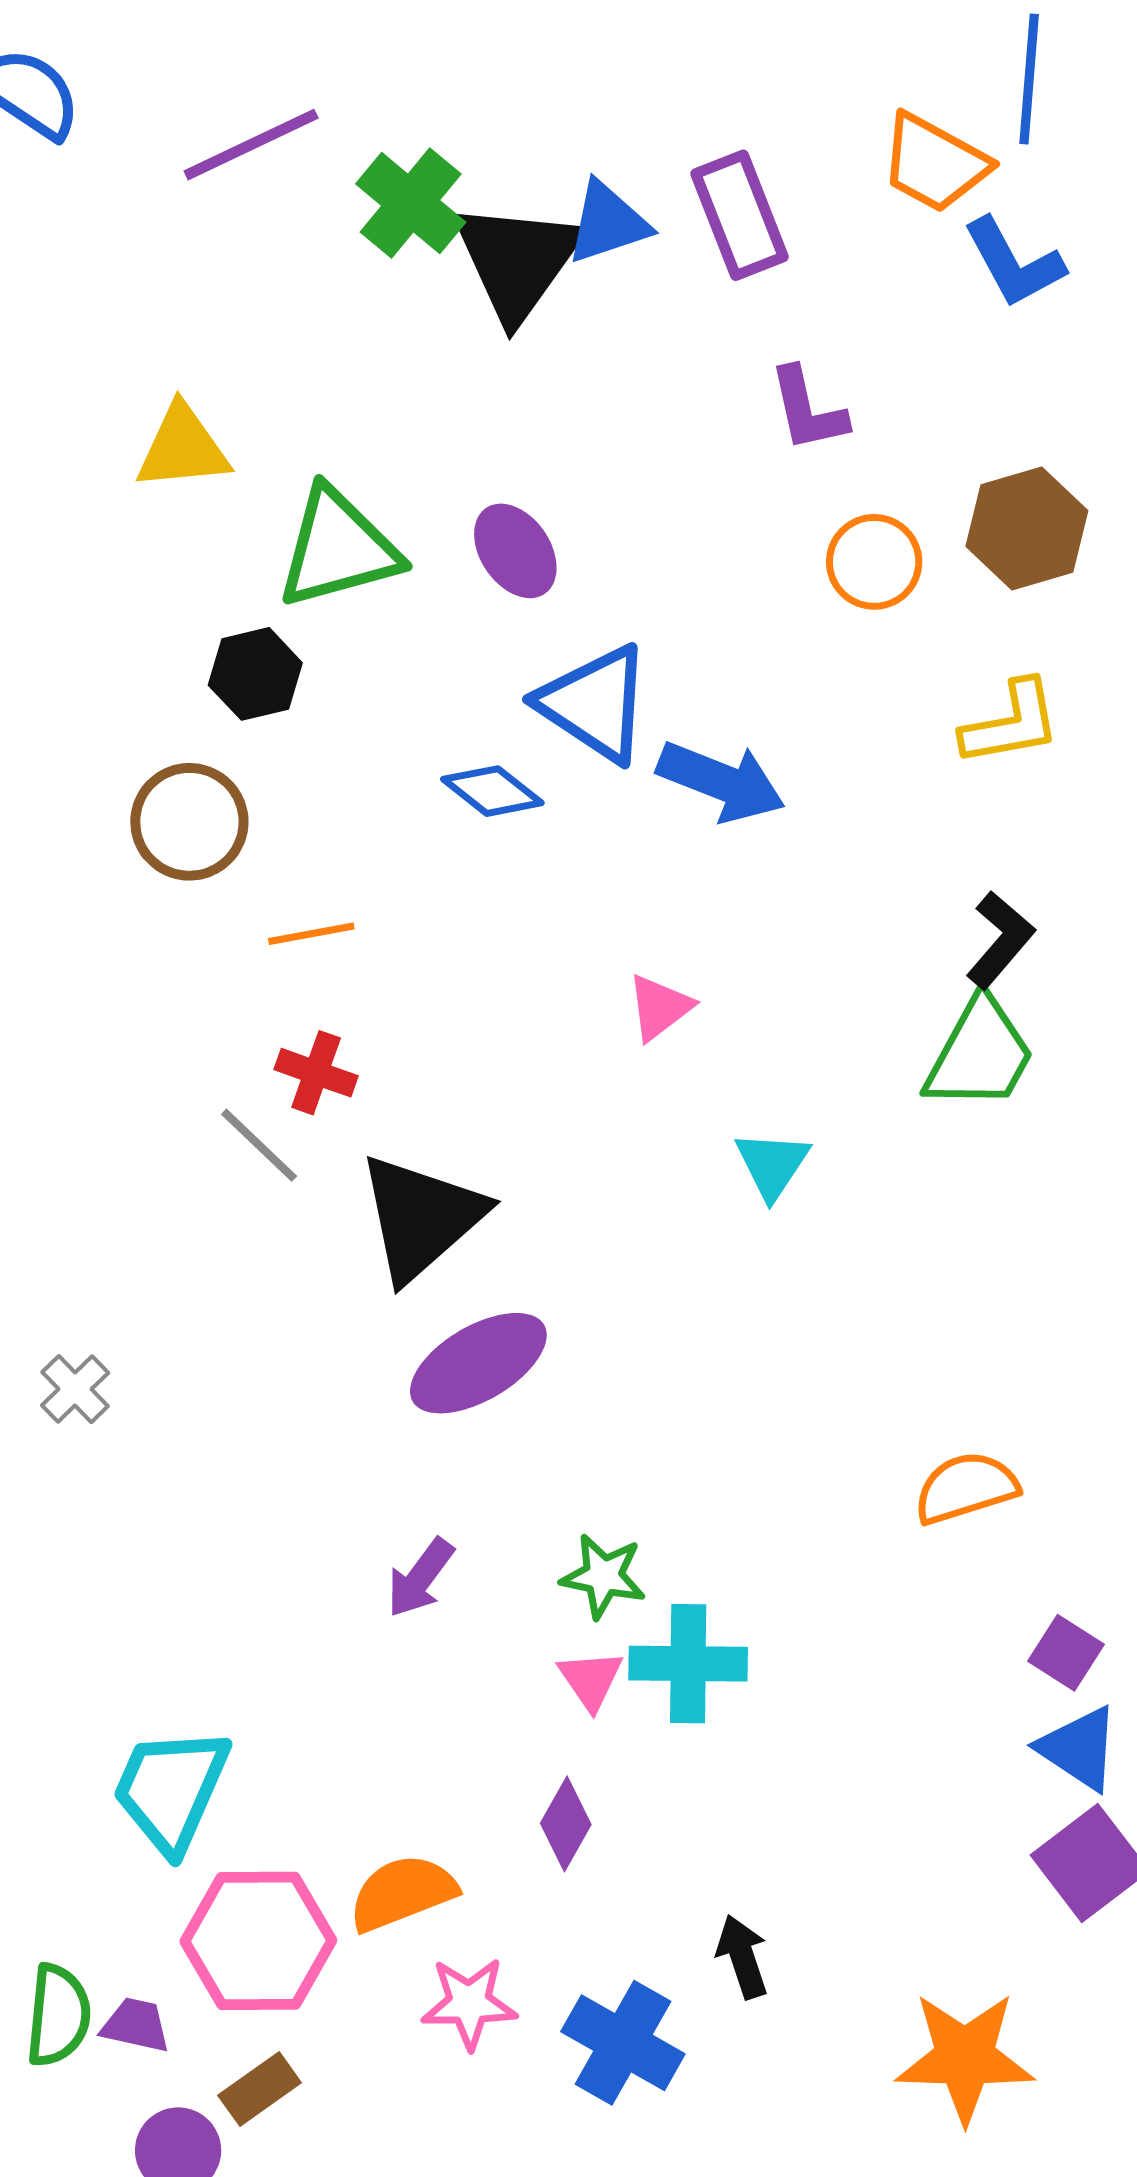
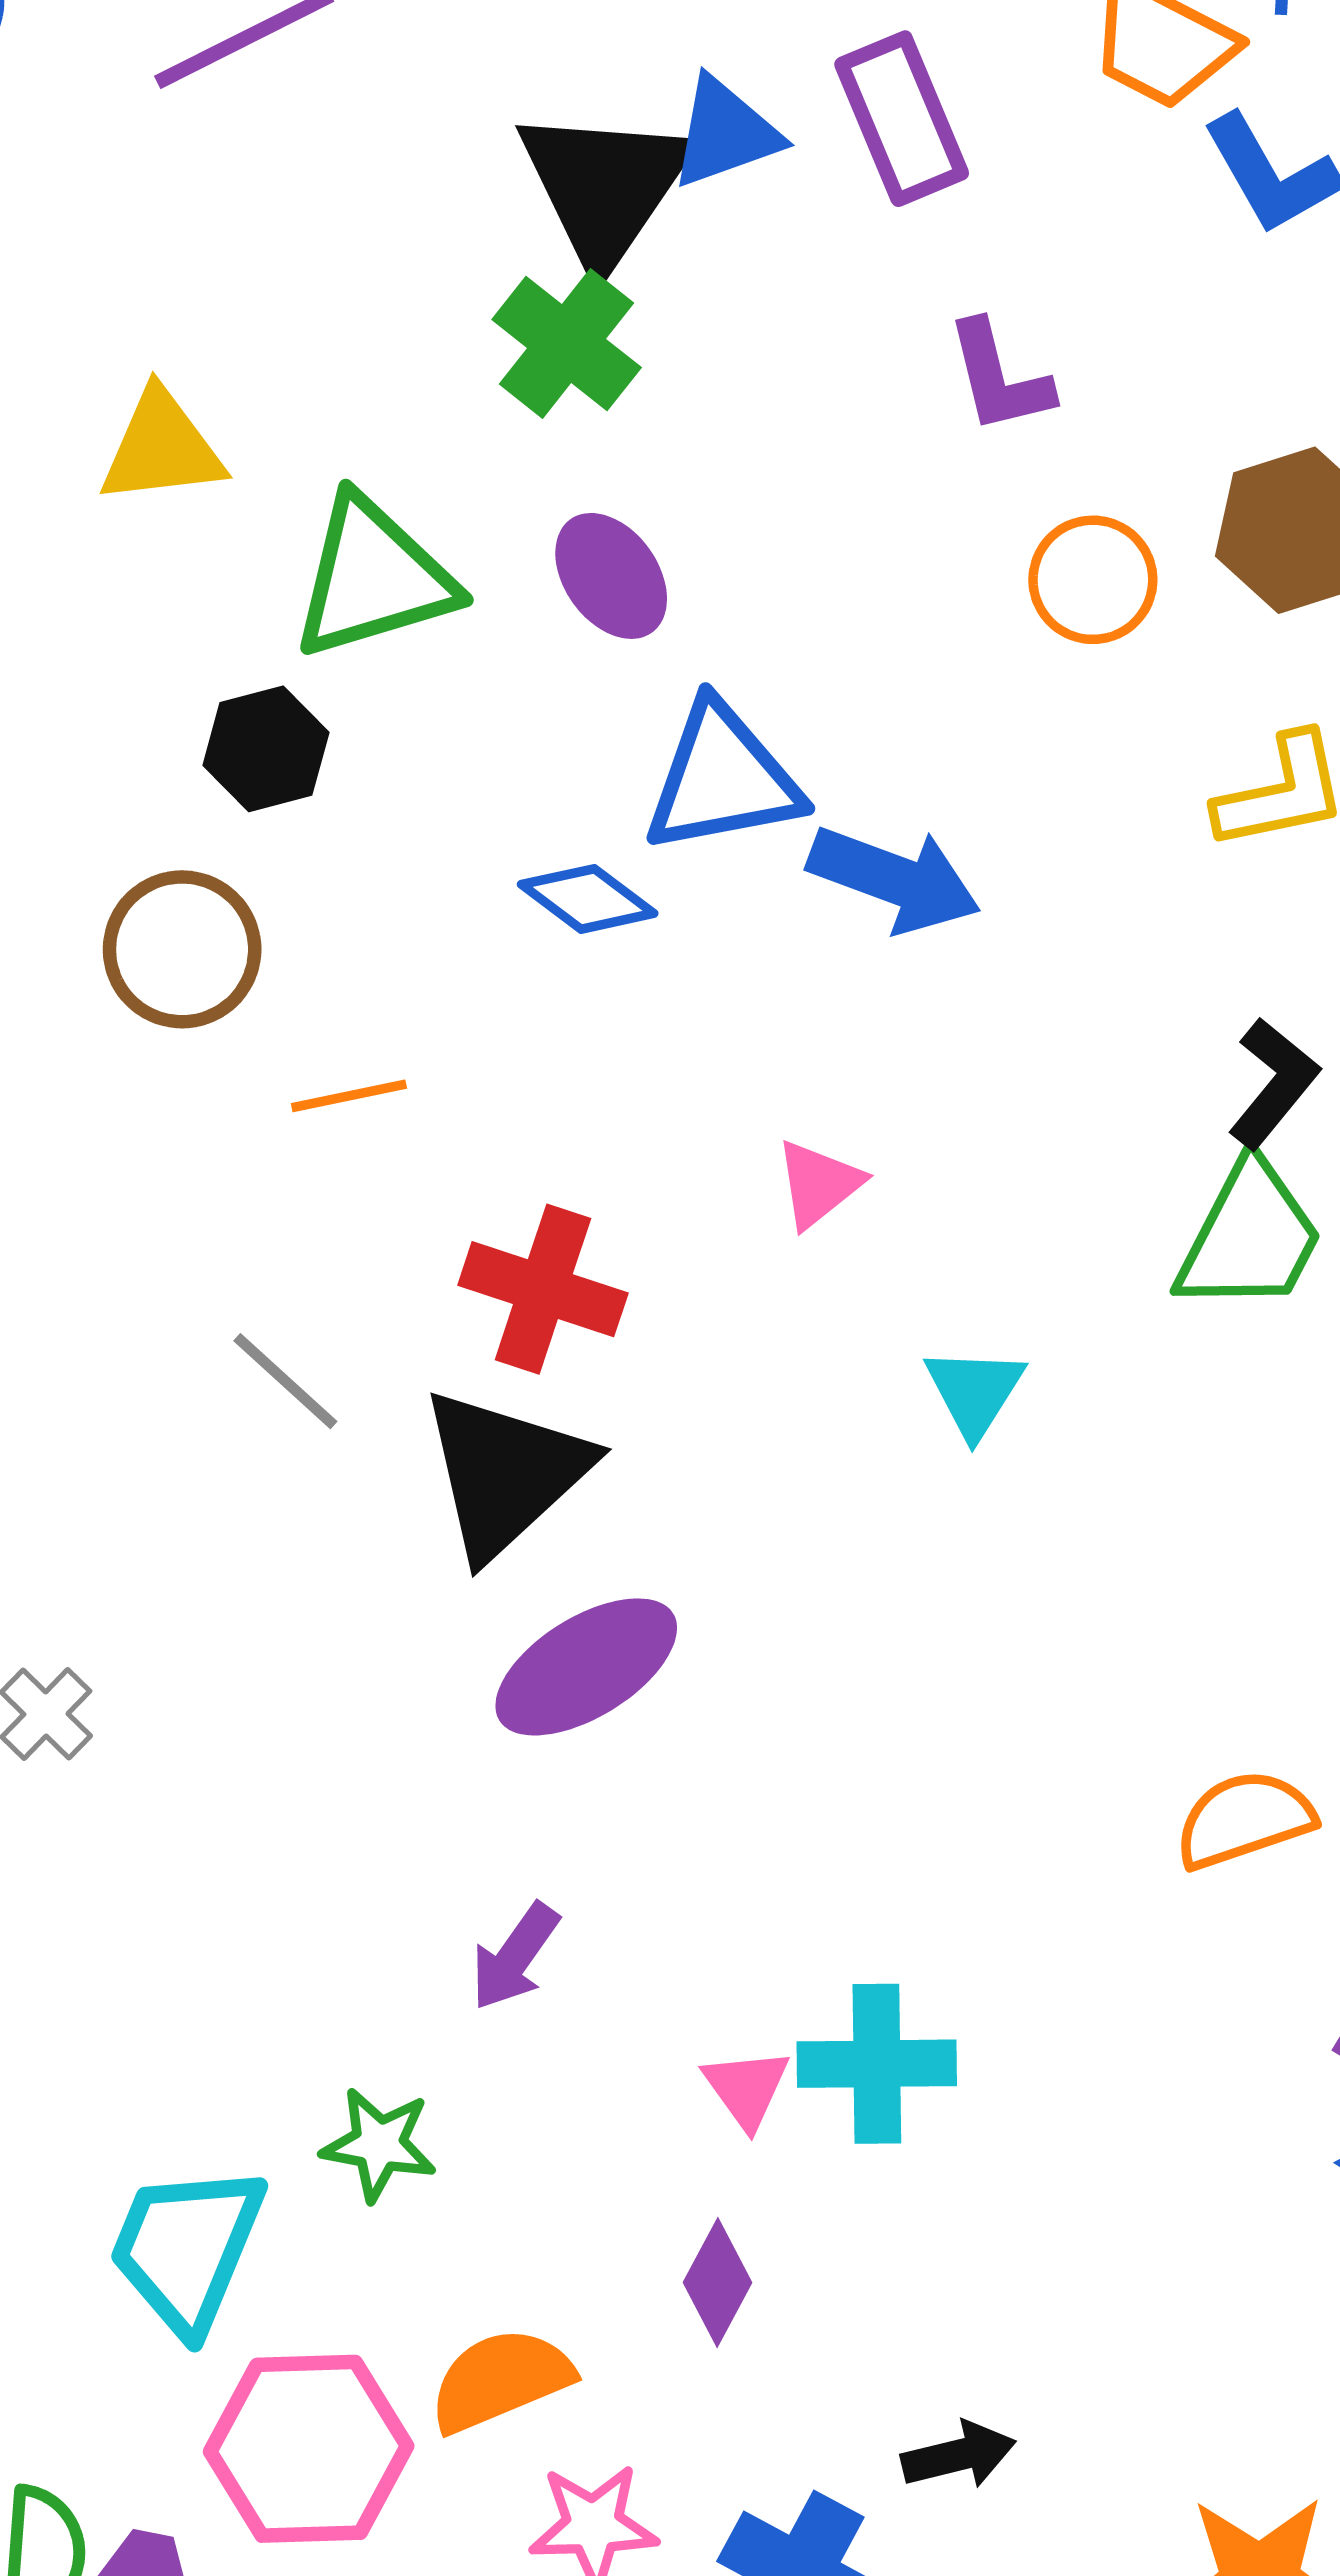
green cross: (411, 203) -> (567, 343), moved
blue triangle: (595, 704) -> (722, 779), turned -43
red cross: (316, 1073) -> (543, 1289), moved, size x1.5
green star: (603, 1576) -> (379, 2144), moved
black arrow: (742, 1957) -> (959, 2455), turned 96

